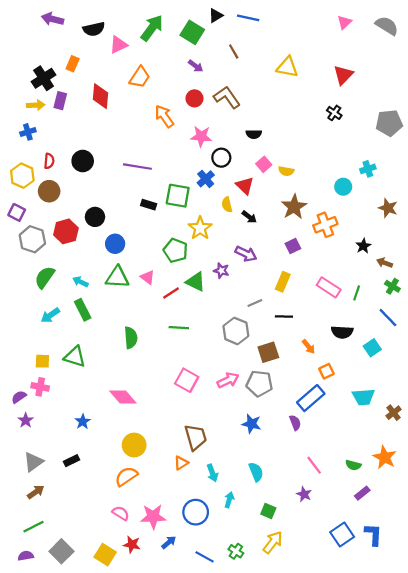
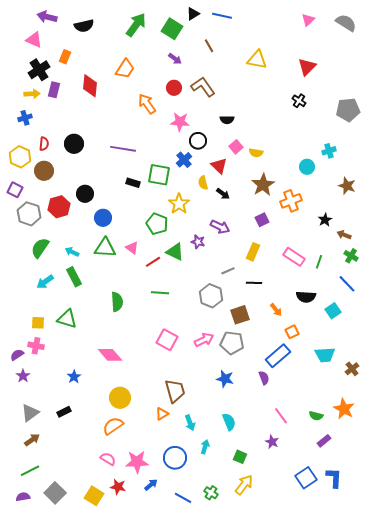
pink triangle: (118, 45) -> (34, 40), moved, turned 48

